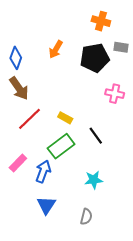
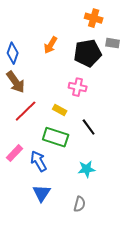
pink cross: (115, 94) -> (78, 87), moved
green rectangle: (61, 146) -> (56, 137), turned 55
blue arrow: (43, 171) -> (39, 161), turned -50

